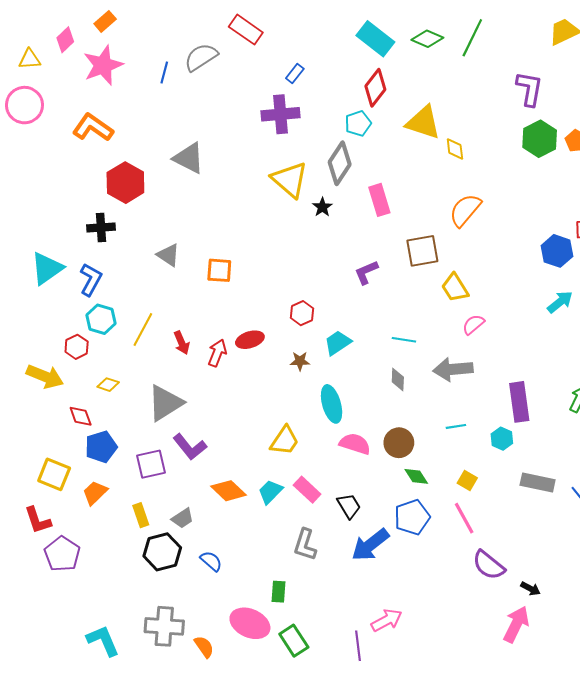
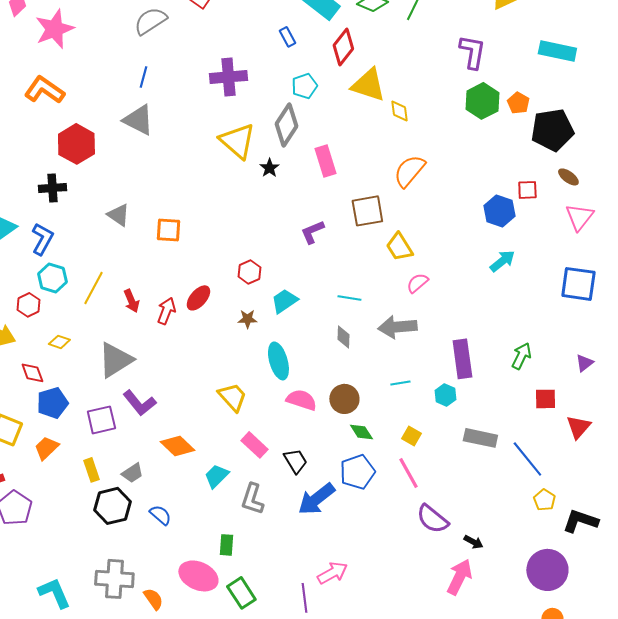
blue line: (164, 72) -> (143, 77), moved
blue rectangle: (295, 73) -> (287, 37), moved, turned -66
red diamond: (375, 88) -> (343, 47), moved
red ellipse: (250, 340) -> (198, 298), turned -32
yellow trapezoid: (285, 441) -> (232, 397), turned -76
cyan trapezoid: (270, 492) -> (216, 476), moved

